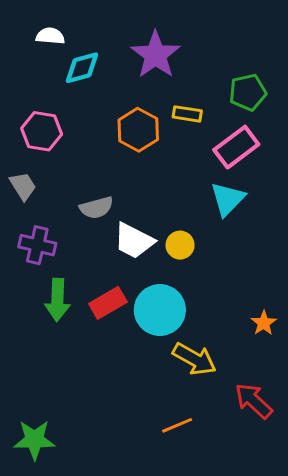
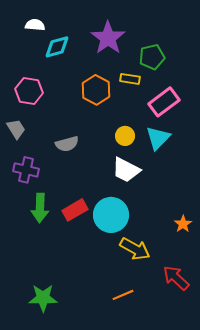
green pentagon: (248, 92) -> (152, 57), moved
white trapezoid: (134, 241) -> (126, 170), moved
yellow circle: (180, 245) -> (125, 136), moved
green star: (34, 440) -> (43, 298), moved

